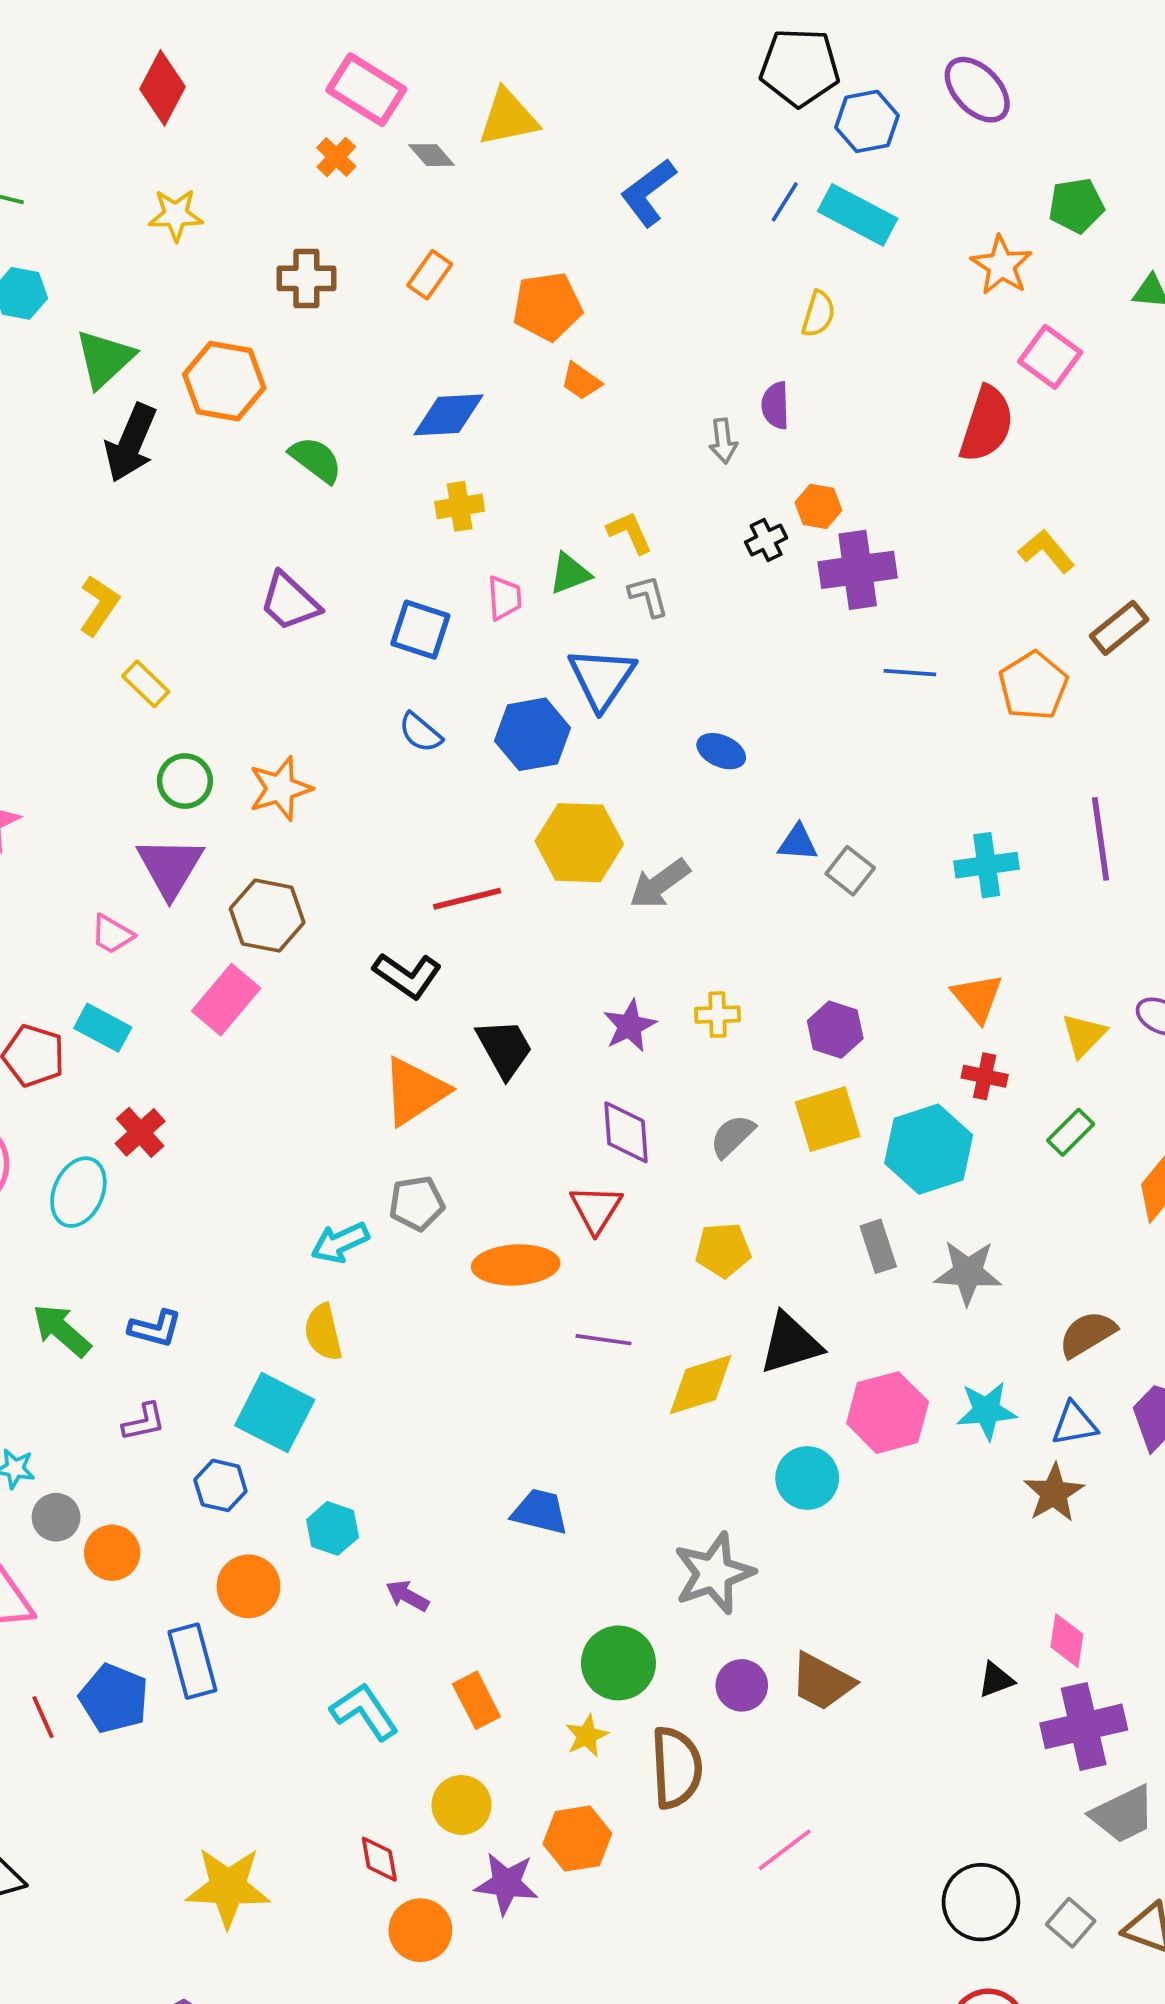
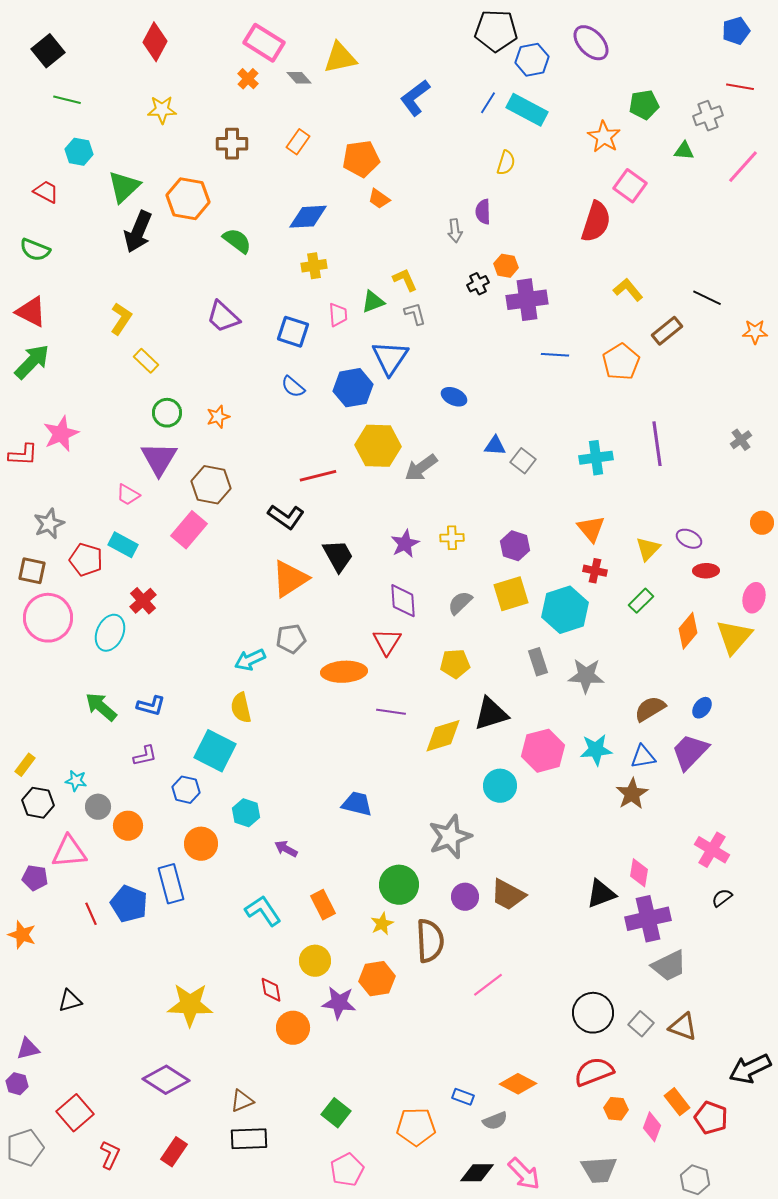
orange star: (280, 789) -> (218, 417), size x0.7
black triangle: (996, 1680) -> (601, 894), size x1.5

